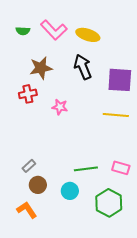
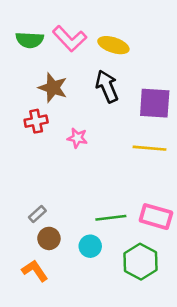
green semicircle: (23, 31) -> (30, 40), size x1.5
brown star: (41, 68) -> (53, 88), turned 30
pink rectangle: (121, 168) -> (156, 217), size x1.4

